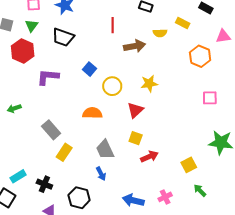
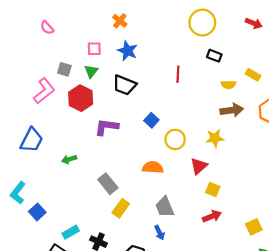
brown arrow: (135, 46) -> (232, 110), moved
yellow square: (136, 138) -> (213, 190), moved

